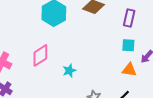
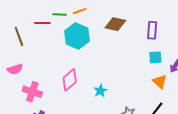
orange triangle: (129, 70) -> (160, 81), turned 42

